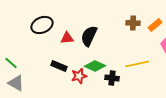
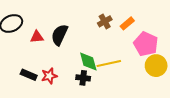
brown cross: (133, 23) -> (105, 21), turned -32
black rectangle: (59, 66) -> (29, 75), moved
green diamond: (95, 66) -> (88, 61), moved, turned 50

